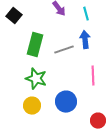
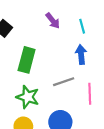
gray line: (64, 50) -> (64, 82), moved

